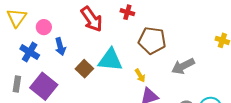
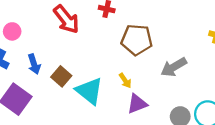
blue arrow: (60, 47) -> (34, 64), moved
cyan triangle: (110, 60) -> (89, 91), moved, turned 36

